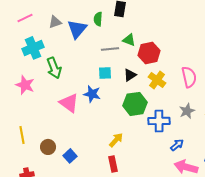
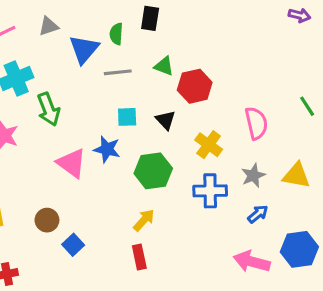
gray triangle: (55, 22) -> (49, 26), moved
gray line: (110, 49) -> (118, 72), moved
black triangle: (130, 75) -> (166, 120), turned -40
yellow cross: (157, 80) -> (209, 145), moved
green hexagon: (135, 104) -> (153, 171), moved
blue arrow: (177, 145) -> (258, 214), moved
brown circle: (48, 147) -> (47, 220), moved

